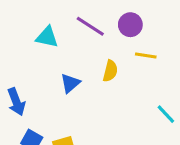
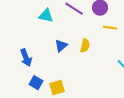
yellow semicircle: (110, 71) -> (85, 46), moved

